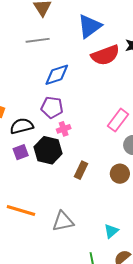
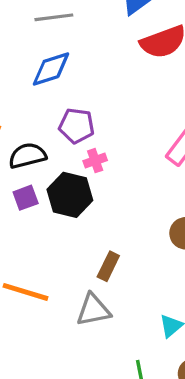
blue diamond: (57, 75) -> (51, 69), moved
brown rectangle: (81, 170) -> (108, 266), moved

